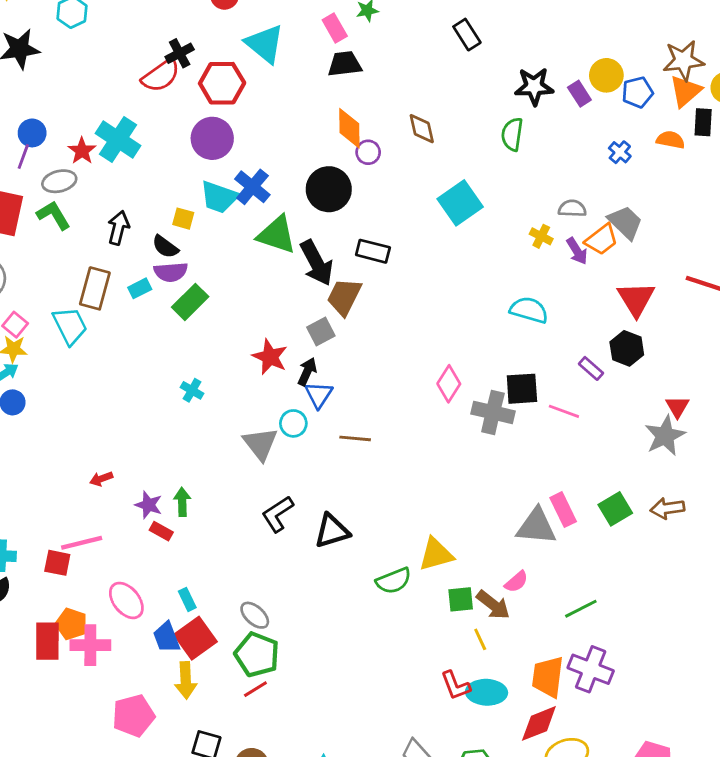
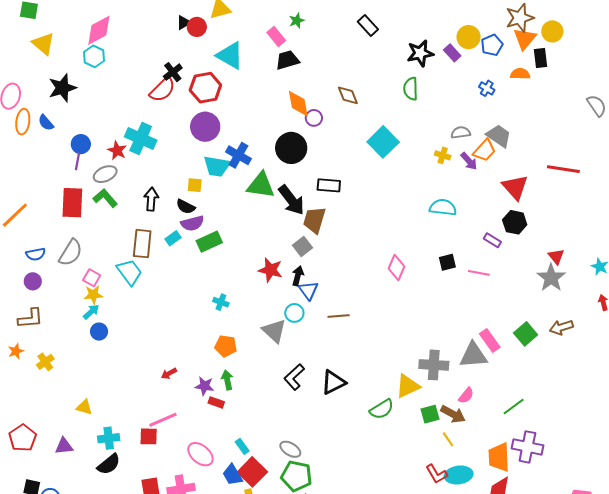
green rectangle: (190, 302) -> (209, 242), turned 30
black square: (522, 389) -> (447, 262), size x0.7
gray cross: (493, 412) -> (434, 365), moved
orange pentagon: (71, 624) -> (226, 346), moved

